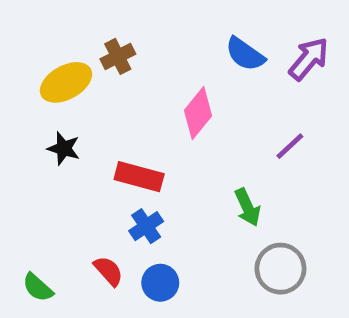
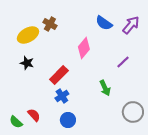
brown cross: (118, 56) -> (50, 24), turned -32
red rectangle: (139, 177) -> (59, 75), turned -60
gray circle: (280, 269) -> (133, 112), moved
red semicircle: (108, 271) -> (34, 115), moved

